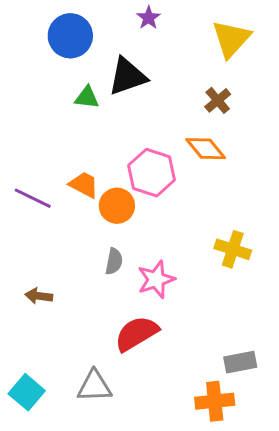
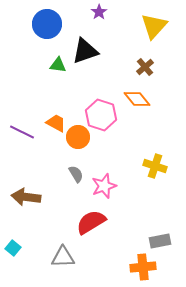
gray semicircle: (114, 261) -> (76, 174), turned -42
brown arrow: (39, 296) -> (26, 197), size x1.6
cyan square: (27, 392) -> (13, 248), moved, size x0.7

